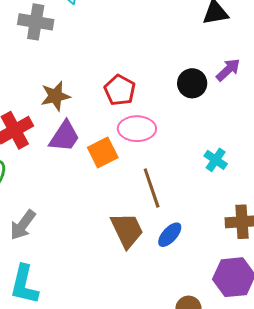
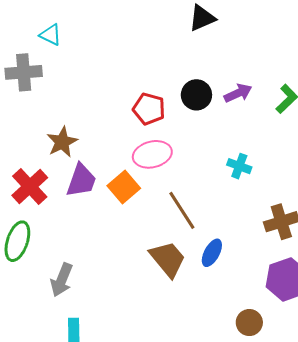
purple arrow: (228, 70) -> (238, 93), moved, turned 32
red pentagon: (120, 90) -> (149, 109), moved

